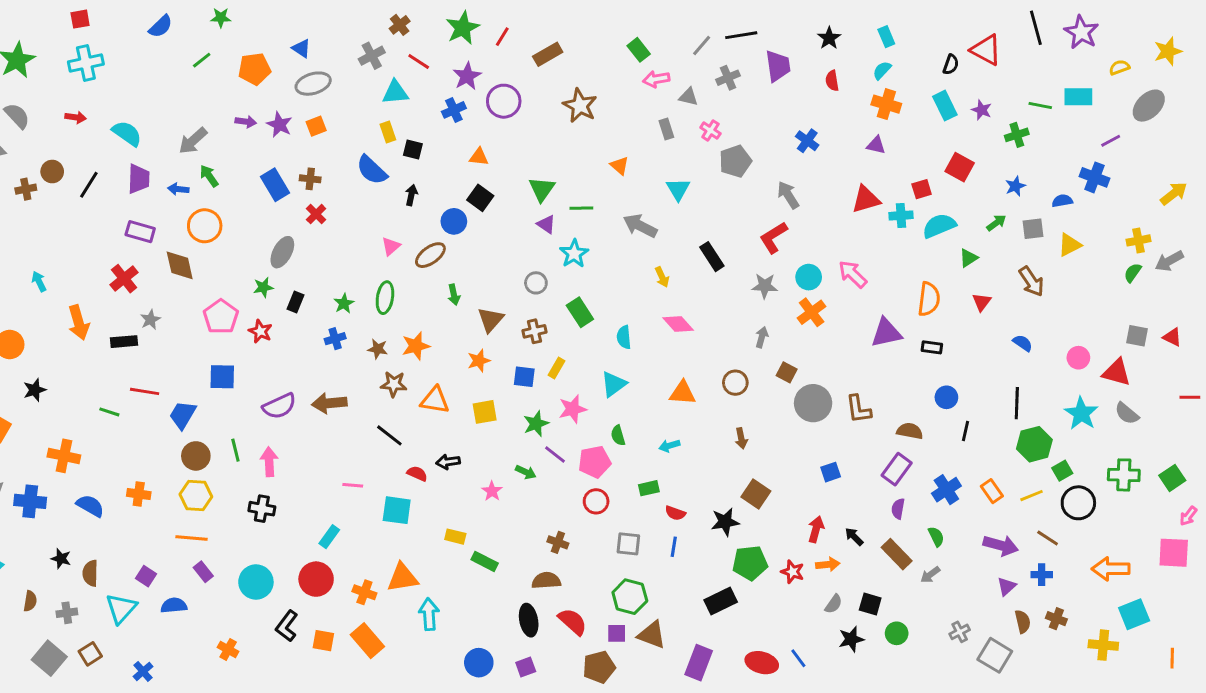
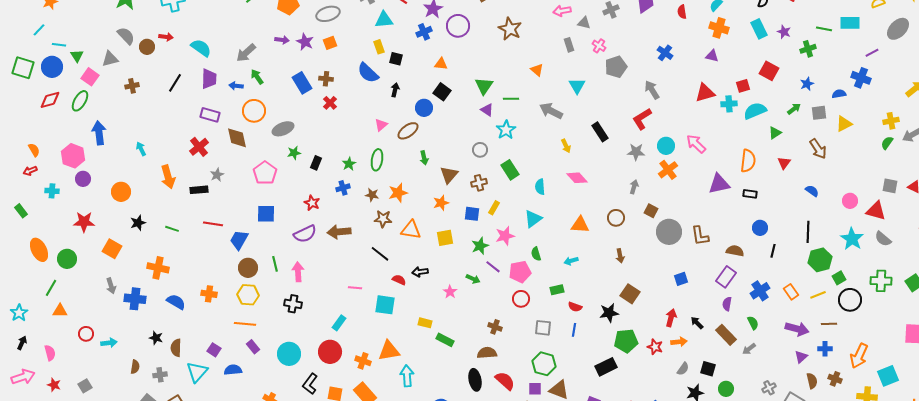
brown circle: (52, 172) -> (147, 47), moved
gray ellipse: (282, 252) -> (283, 129), moved, turned 40
red star: (260, 331) -> (312, 203), moved
green line: (109, 412) -> (172, 229), moved
brown line: (1048, 538) -> (829, 324), turned -35
orange arrow: (1111, 569) -> (859, 356), moved, turned -65

